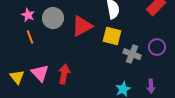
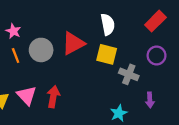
gray circle: (53, 18) -> (41, 50), moved
purple circle: (157, 47) -> (157, 56), moved
purple arrow: (151, 86) -> (150, 100), moved

